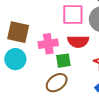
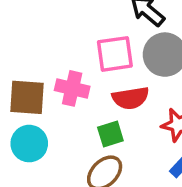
pink cross: (48, 44) -> (72, 88), moved, turned 30

